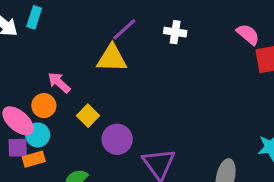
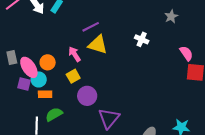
purple line: (124, 29) -> (91, 27), moved
pink arrow: (59, 83) -> (75, 54), moved
orange rectangle: (34, 159) -> (45, 94), moved

